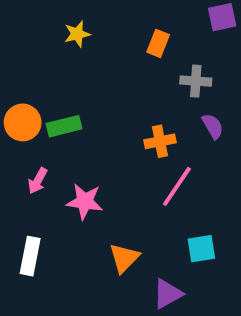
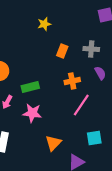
yellow star: (77, 34) -> (44, 24), moved
orange rectangle: (158, 43) -> (62, 51), moved
green rectangle: (64, 126) -> (30, 87), moved

